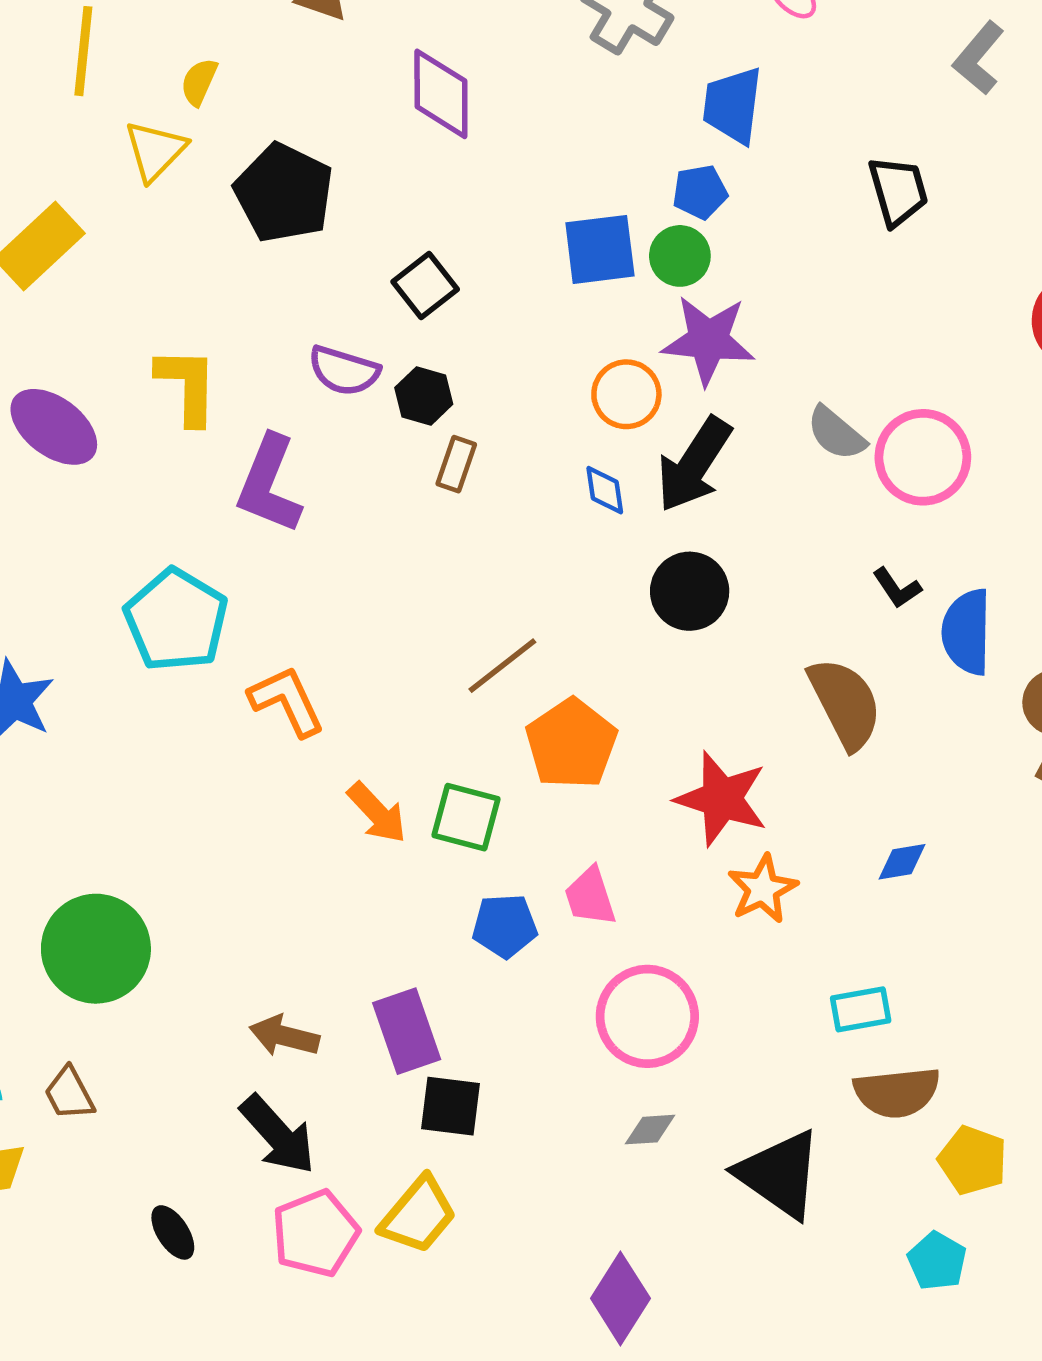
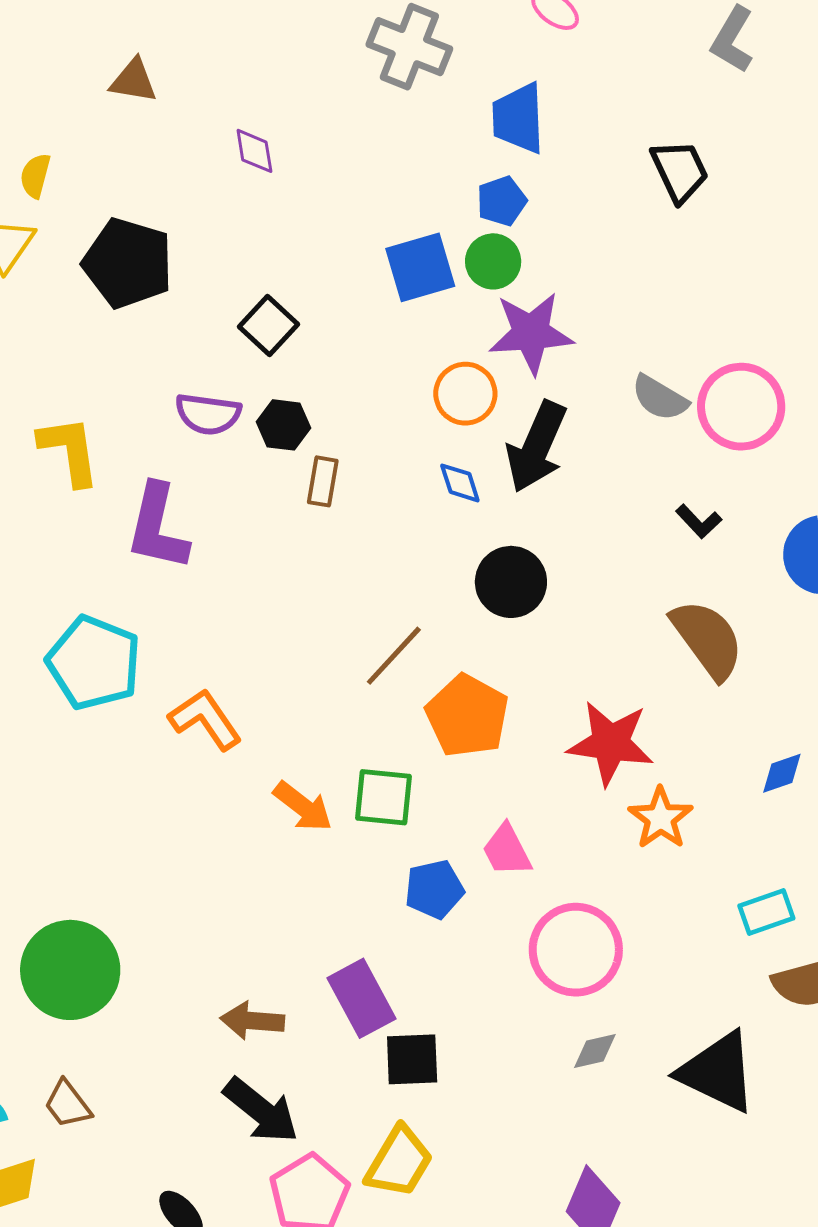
purple diamond: (441, 94) -> (254, 151), size x0.6
black L-shape: (897, 588) -> (699, 521), moved
black circle: (690, 591) -> (511, 582), moved

